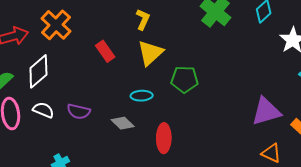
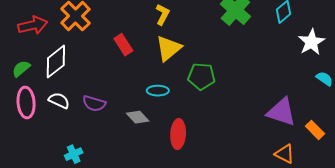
purple triangle: (266, 111) -> (281, 112), turned 32

